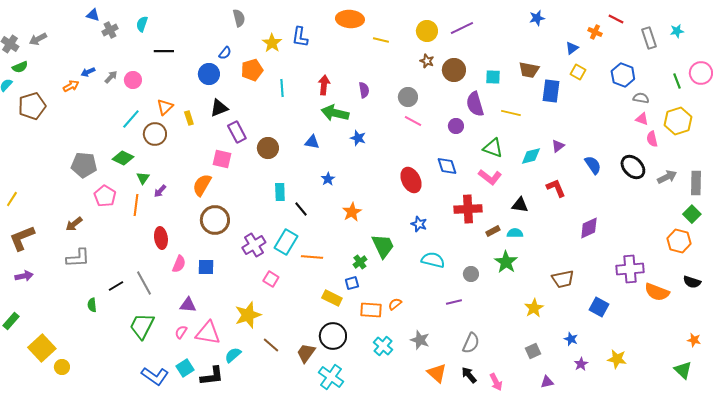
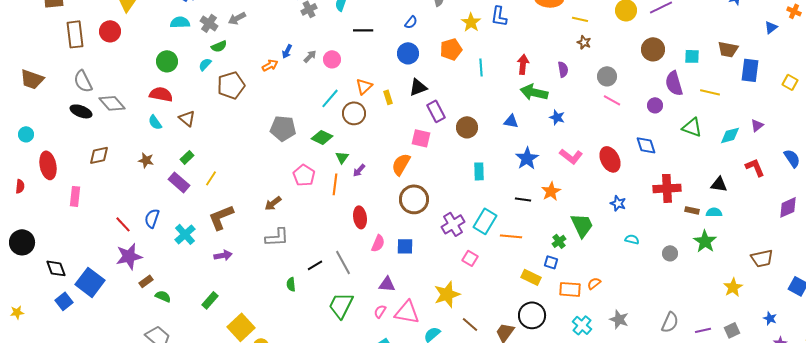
blue semicircle: (225, 53) -> (411, 22), moved
brown star: (427, 61) -> (584, 42), moved
blue arrow: (88, 72) -> (287, 51), turned -40
yellow square: (578, 72) -> (790, 82), moved
gray pentagon: (84, 165) -> (283, 128), moved
blue semicircle: (593, 165) -> (792, 158), moved
pink L-shape: (490, 177) -> (571, 156), moved
blue star: (328, 179) -> (527, 158), size x1.6
black line: (301, 209) -> (523, 199), moved, turned -42
brown rectangle: (493, 231) -> (692, 210), turned 40
cyan semicircle: (433, 260) -> (632, 239), size x0.6
blue square: (352, 283) -> (551, 262), turned 32
purple line: (454, 302) -> (703, 330), moved

